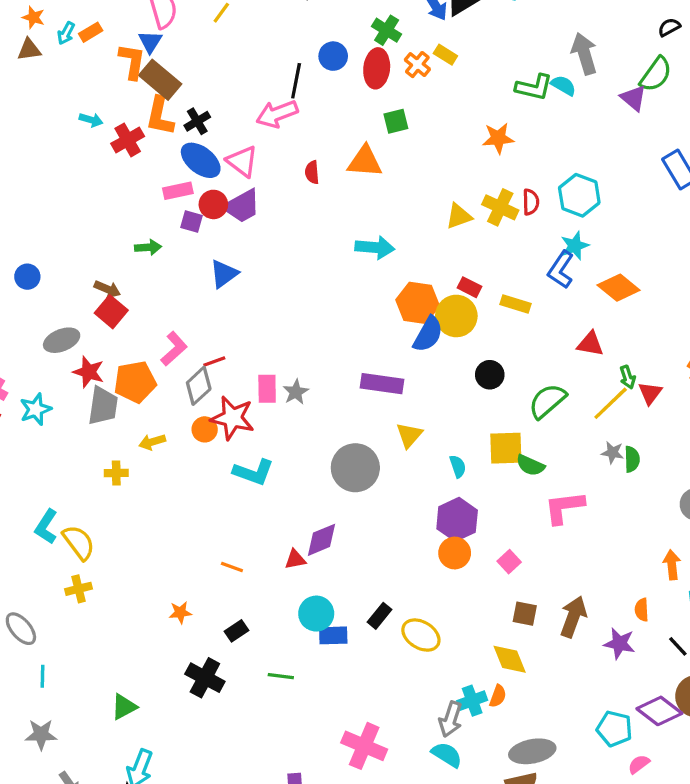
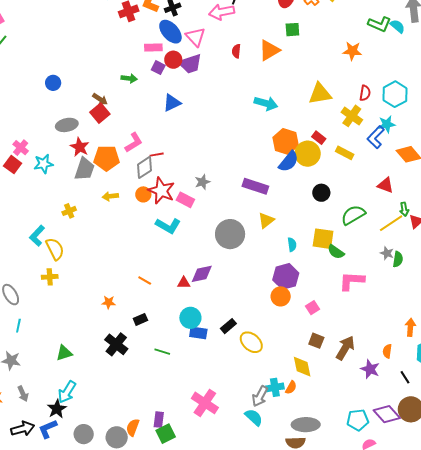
orange triangle: (365, 161) -> (269, 50), turned -45
yellow cross: (500, 207) -> (352, 116), moved
yellow triangle: (459, 216) -> (320, 94), size x1.4
pink rectangle: (267, 389) -> (185, 200), moved, turned -72
yellow cross: (116, 473) -> (69, 211), moved, turned -32
cyan pentagon: (614, 729) -> (358, 420), turned -30

